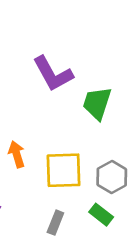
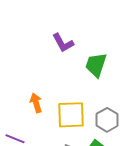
purple L-shape: (53, 74) -> (63, 43), size x0.7

